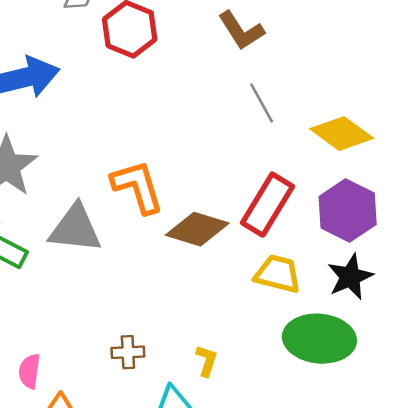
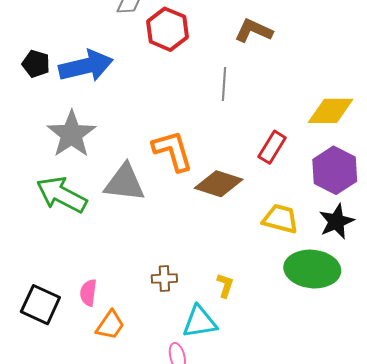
brown L-shape: (241, 30) -> (254, 31), turned 147
gray line: (262, 103) -> (224, 84), moved, turned 32
yellow diamond: (342, 134) -> (331, 111), turned -36
red rectangle: (267, 205) -> (272, 147), moved, size x0.7

